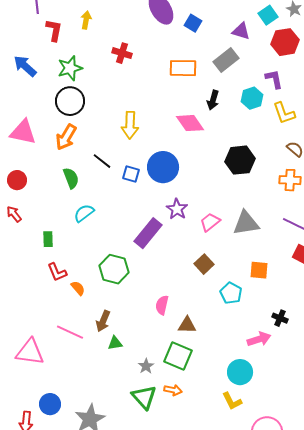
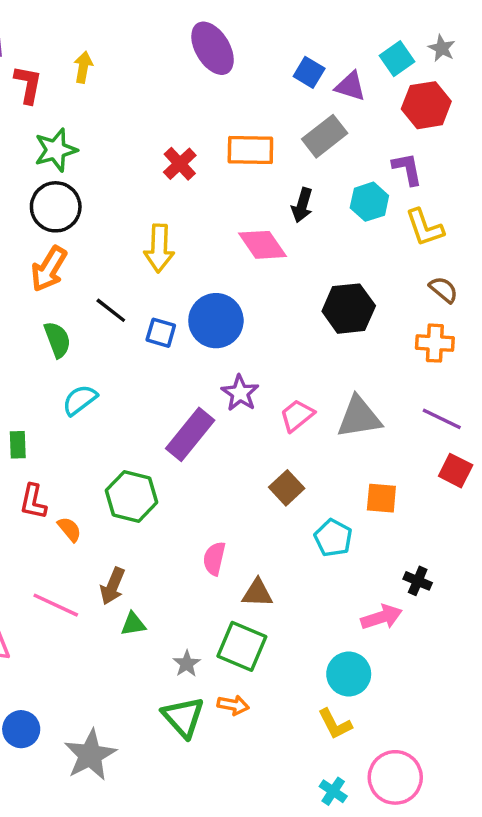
blue square: (193, 23) -> (309, 72), moved
red cross: (122, 53) -> (180, 164), moved, turned 30
red L-shape: (57, 272) -> (33, 502), turned 35

